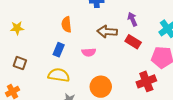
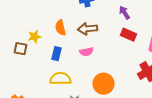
yellow star: (17, 28) -> (34, 37), moved
brown arrow: (107, 32) -> (87, 29), moved
brown square: (20, 63) -> (20, 49), moved

